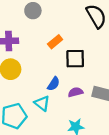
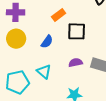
blue semicircle: (54, 84) -> (47, 42), moved

